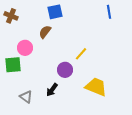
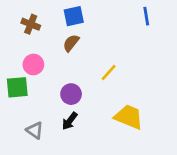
brown cross: (11, 16) -> (31, 24), moved
brown semicircle: (45, 32) -> (71, 43), moved
purple circle: (65, 70) -> (71, 94), moved

